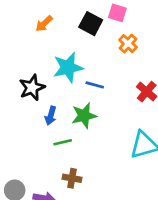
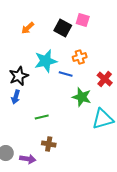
orange cross: (128, 44) -> (80, 57), moved, turned 32
blue arrow: (51, 116) -> (16, 97), moved
green star: (84, 116) -> (82, 97), moved, turned 30

